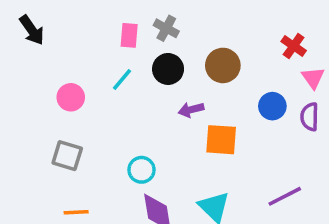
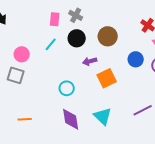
orange square: (221, 140) -> (107, 78), turned -30
gray square: (67, 156) -> (16, 75), moved
cyan circle: (141, 170) -> (67, 88), moved

